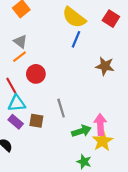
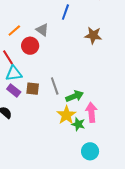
gray triangle: (20, 41) -> (42, 30), moved
gray line: (61, 108) -> (55, 86), moved
pink arrow: (100, 125) -> (91, 112), moved
yellow star: (103, 141) -> (66, 115), moved

